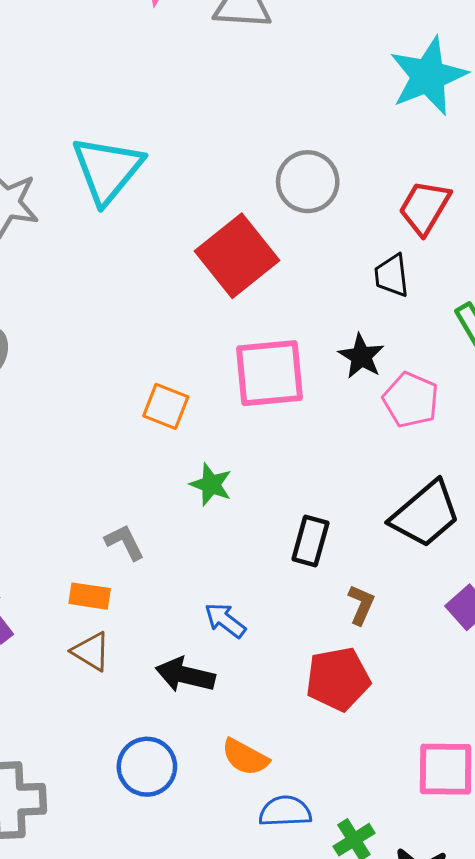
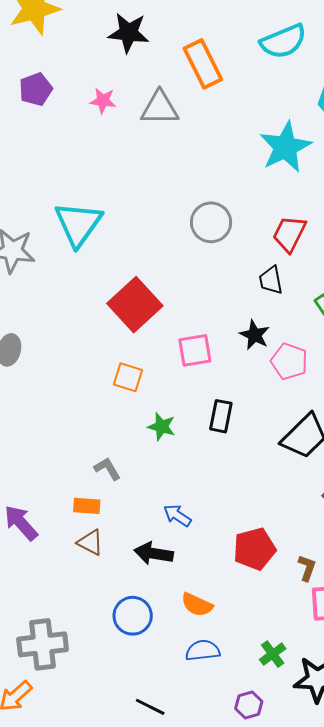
red square: (237, 256) -> (135, 305), moved
pink square: (270, 373) -> (195, 350), size x0.7
black rectangle: (310, 541) -> (221, 416), moved
brown L-shape: (361, 605) -> (307, 568), moved
blue semicircle: (285, 811) -> (203, 650), moved

